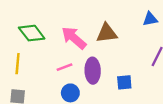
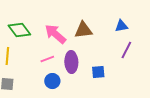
blue triangle: (150, 19) -> (121, 26), moved

